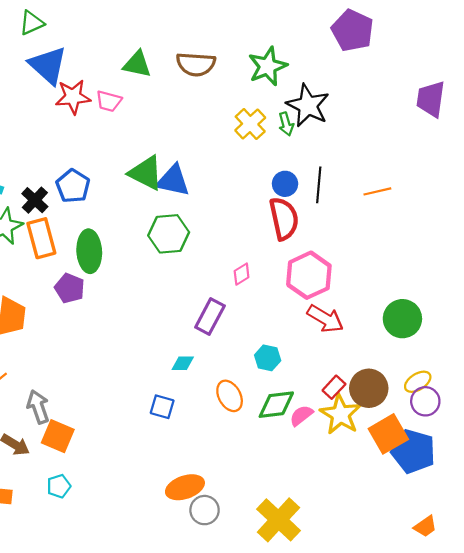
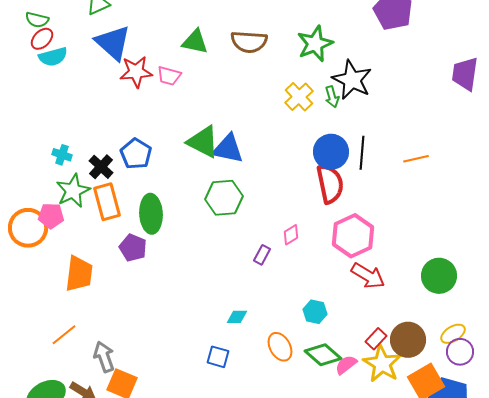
blue circle: (285, 184) -> (331, 152), size x1.5
purple rectangle: (210, 316) -> (262, 255), moved, size x0.6
green diamond: (276, 405) -> (323, 355), turned 48

